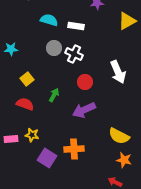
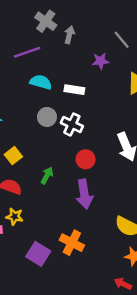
purple arrow: (84, 110) -> (84, 194), turned -75
yellow star: (32, 135) -> (15, 217), moved
orange cross: (74, 149) -> (72, 243), turned 30

